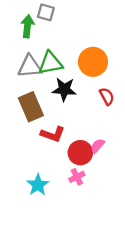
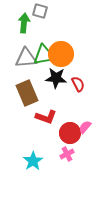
orange circle: (93, 62) -> (61, 54), moved
red semicircle: (107, 96) -> (78, 84), moved

